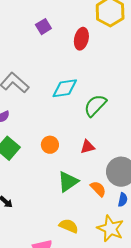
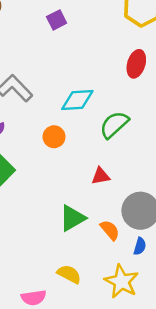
red ellipse: (81, 39) -> (136, 64), moved
orange circle: (50, 145) -> (54, 137), moved

